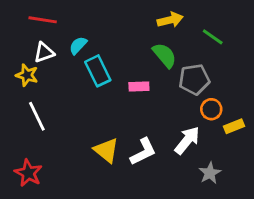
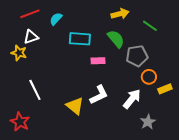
red line: (43, 20) -> (30, 14), turned -30
cyan semicircle: (78, 45) -> (56, 19), moved
cyan rectangle: (98, 71) -> (80, 39), moved, turned -60
white line: (37, 116) -> (35, 90), moved
white L-shape: (143, 152) -> (99, 95), moved

